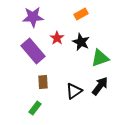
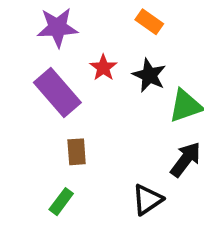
orange rectangle: (81, 14) -> (149, 22), turned 64
black triangle: (74, 91) -> (147, 200), moved

